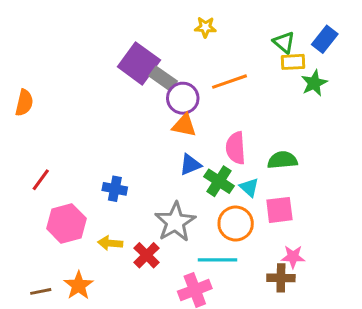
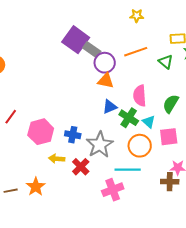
yellow star: (205, 27) -> (137, 16), moved
green triangle: (284, 42) -> (166, 62), moved
green semicircle: (282, 160) -> (171, 104), turned -54
blue cross: (115, 189) -> (73, 135), moved
pink hexagon: (66, 224) -> (41, 132), moved

